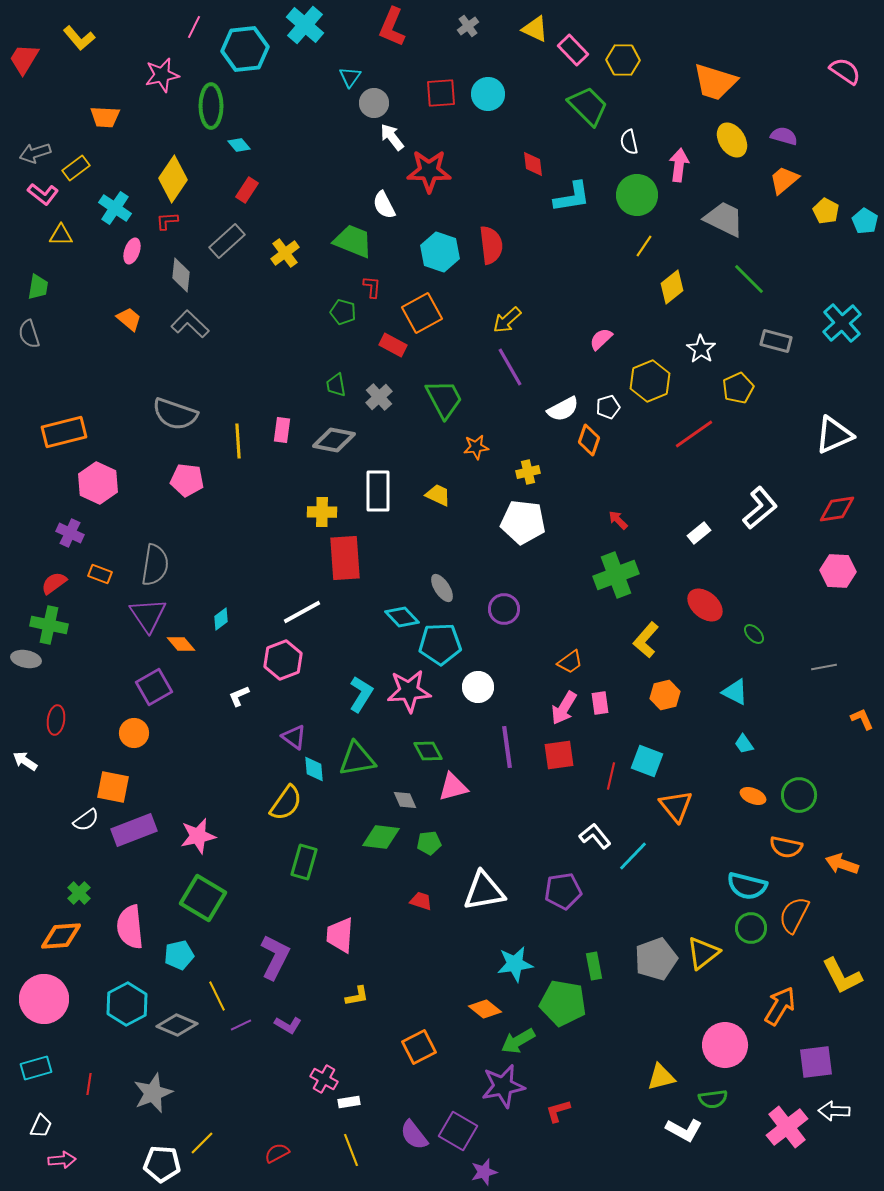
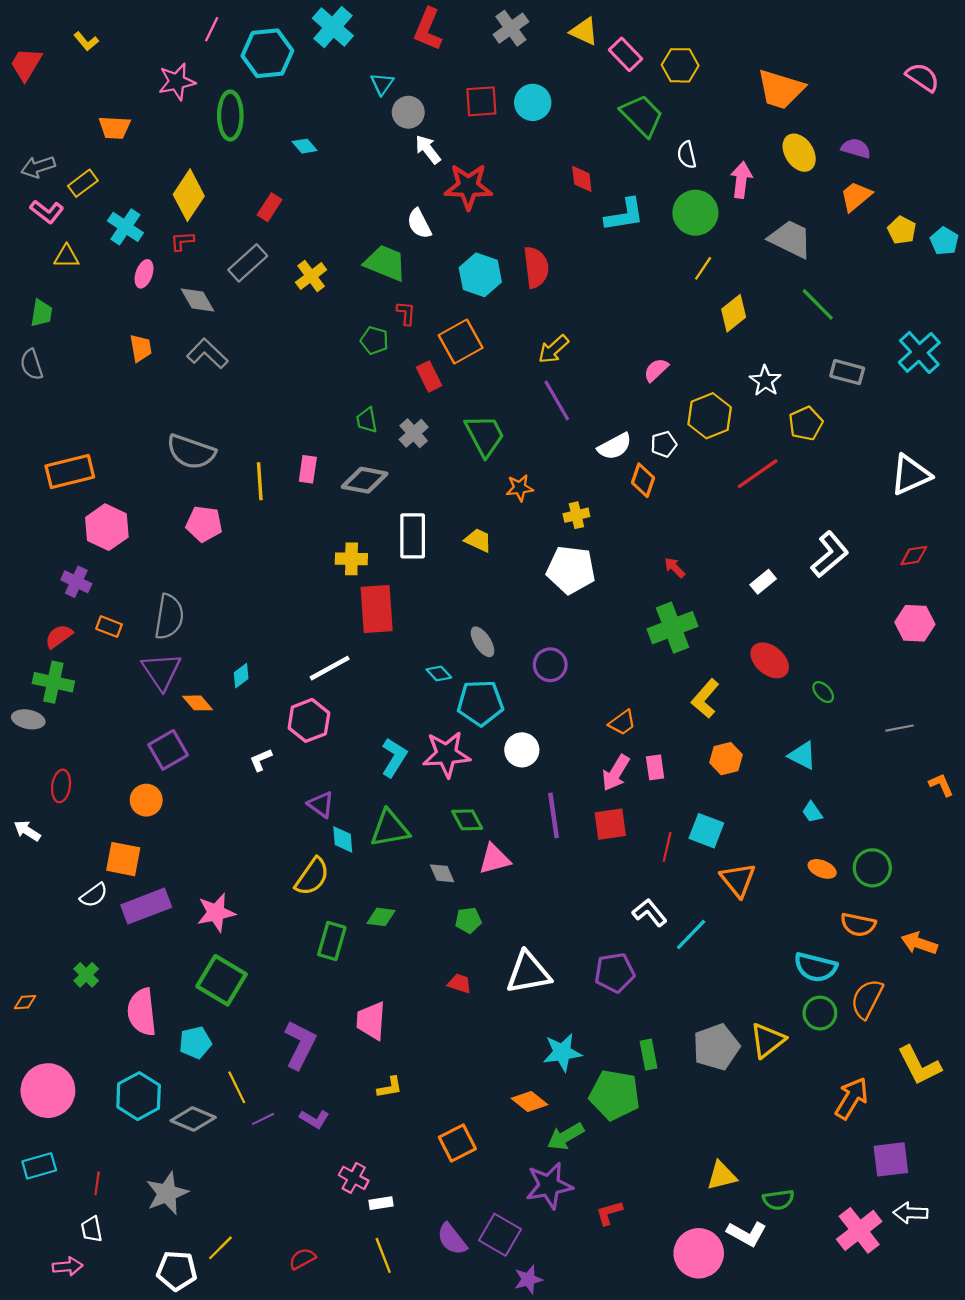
gray cross: (468, 26) -> (511, 28), size x1.5
yellow L-shape: (79, 38) -> (86, 41), size x0.7
cyan diamond: (239, 145) -> (305, 146), moved
gray diamond: (181, 275) -> (198, 300), turned -36
orange trapezoid: (129, 319) -> (141, 348), turned 40
red rectangle: (393, 345) -> (429, 376), turned 36
red diamond: (837, 509) -> (914, 556), size x0.7
cyan diamond: (402, 617) -> (439, 673), size x0.7
green diamond: (381, 837) -> (381, 917), moved, size x0.7
orange diamond: (61, 936) -> (25, 1002), moved, size x0.5
pink circle: (725, 1045) -> (699, 1253), moved
white trapezoid: (41, 1126) -> (92, 1229), moved, turned 145

